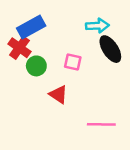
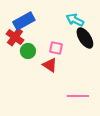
cyan arrow: (97, 26) -> (75, 20), turned -150
red triangle: (58, 94) -> (50, 65), moved

